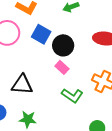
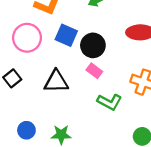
black triangle: (22, 85) -> (56, 81), moved

